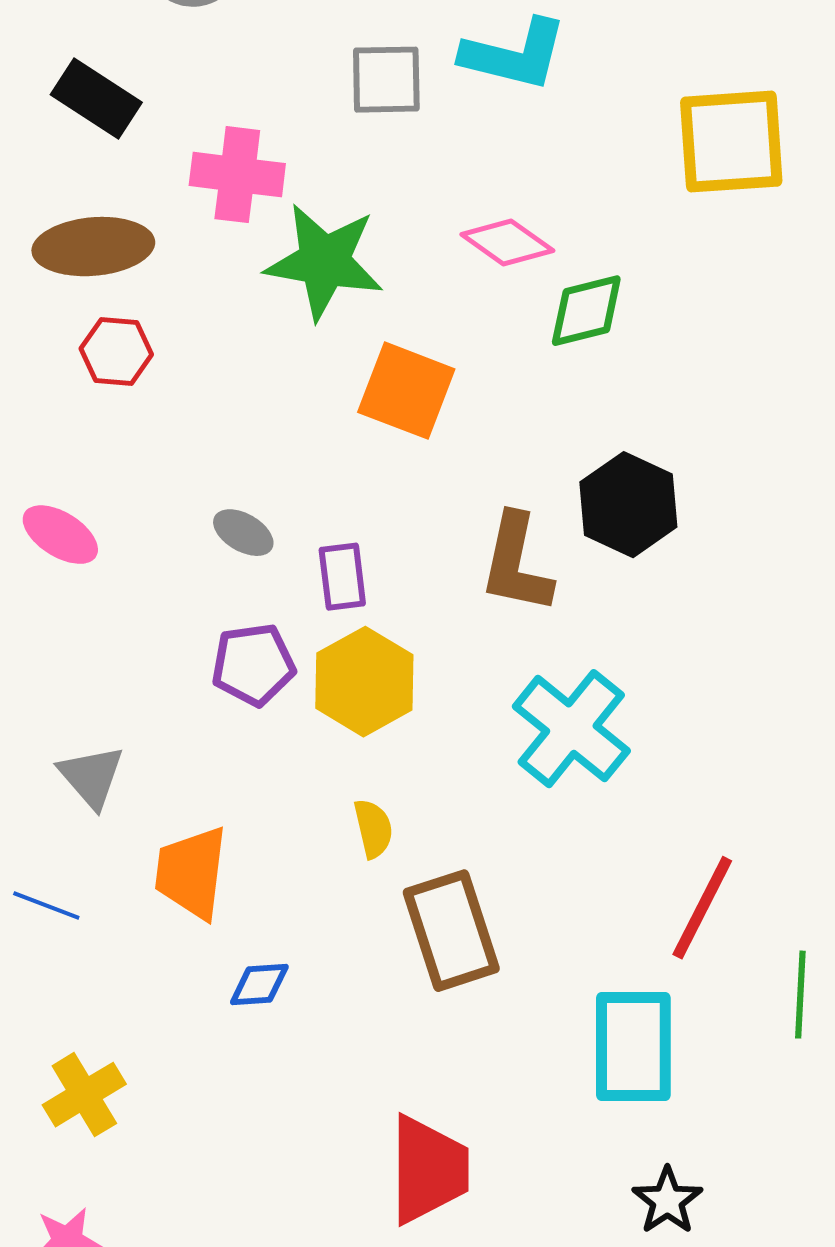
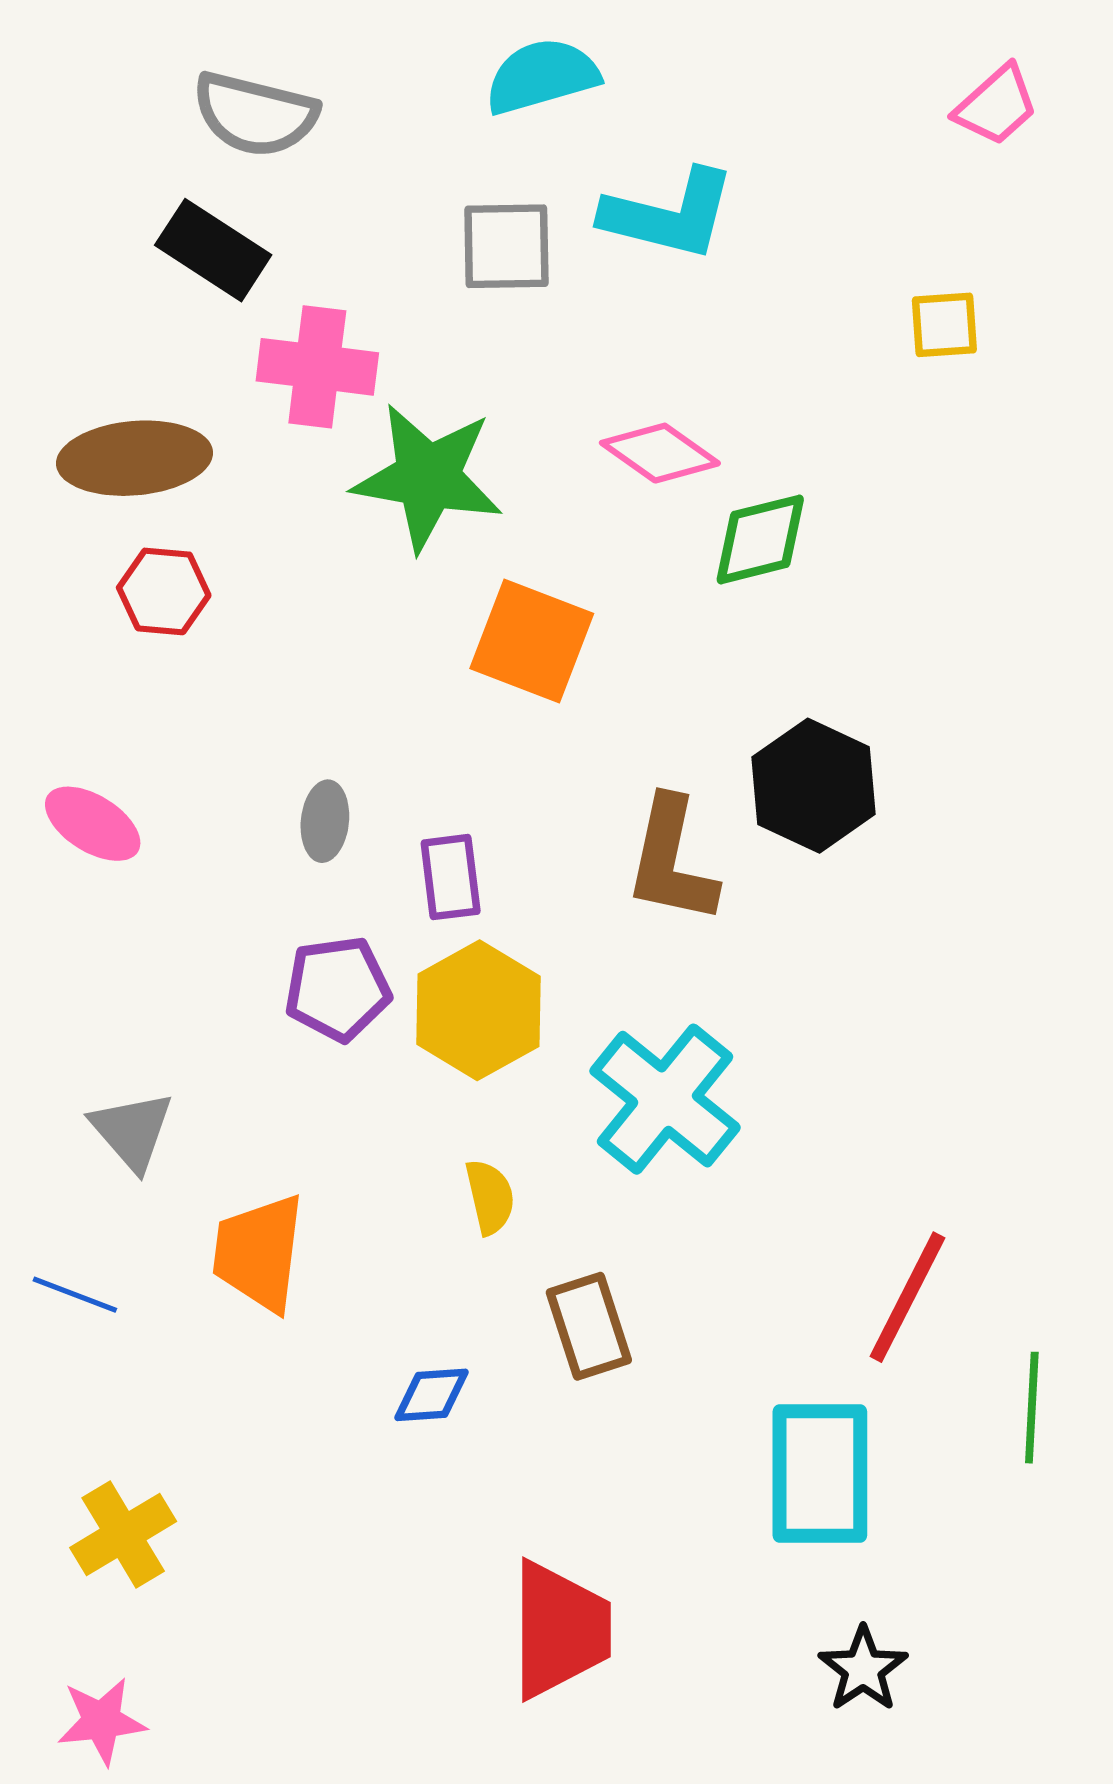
black rectangle: (96, 99) -> (213, 250), moved
yellow square: (731, 142) -> (944, 325), size x0.5
gray ellipse: (243, 533) -> (325, 821), turned 66
cyan cross: (571, 729) -> (665, 1099), moved
brown rectangle: (451, 931) -> (589, 1326), size x0.7
blue diamond: (259, 985) -> (432, 1395), moved

